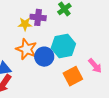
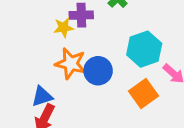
cyan hexagon: (63, 46) -> (144, 49), moved

